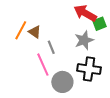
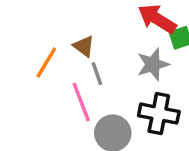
orange line: (21, 30) -> (46, 63), moved
brown triangle: (35, 32) -> (84, 46), moved

